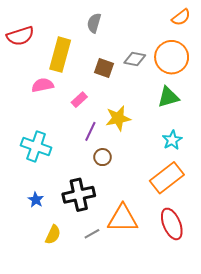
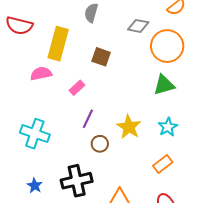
red semicircle: (20, 36) -> (19, 26), turned 32
gray diamond: (135, 59) -> (138, 26), moved
yellow star: (118, 118) -> (129, 127), moved, turned -30
orange rectangle: (167, 178) -> (163, 164), size x0.6

